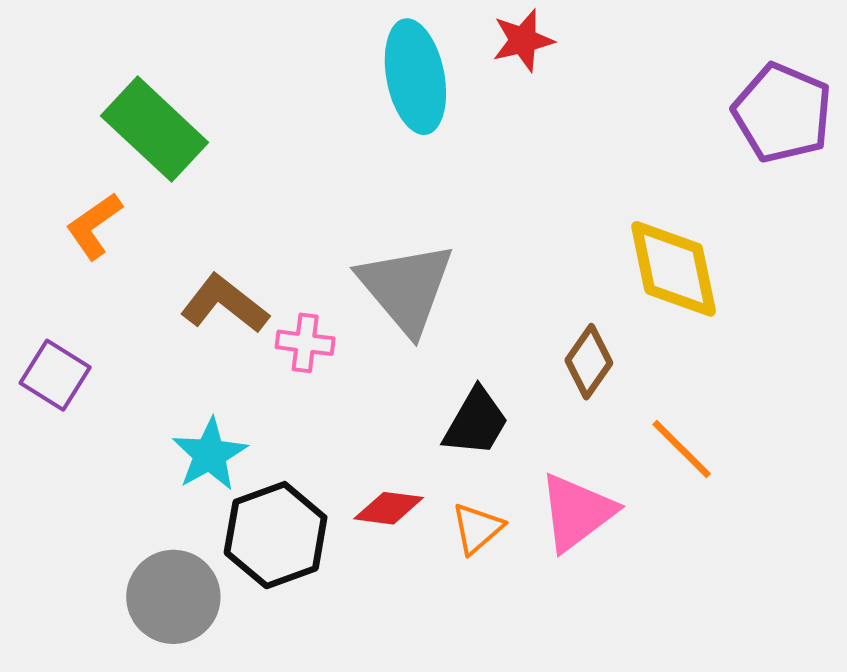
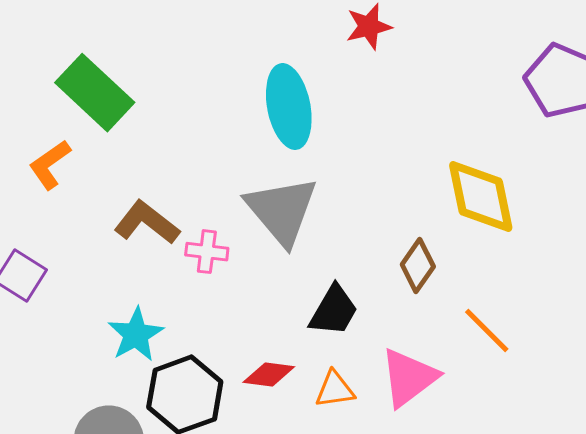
cyan ellipse: (415, 77) -> (289, 107), moved
orange triangle: (477, 528) -> (335, 390), turned 33

